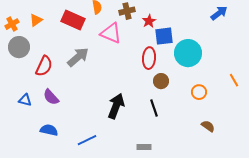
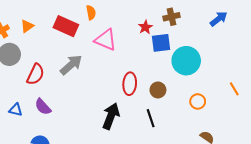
brown cross: (127, 11) -> (172, 17), moved
red ellipse: (149, 58) -> (130, 84), moved

